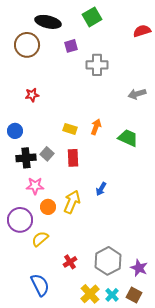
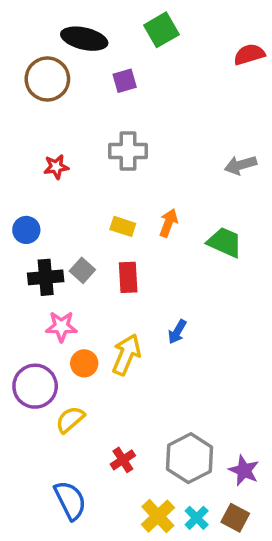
gray cross: (97, 65) -> (128, 151), moved

